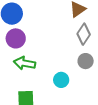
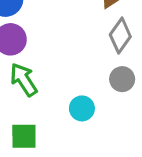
green arrow: (25, 63) -> (24, 80), turned 45

